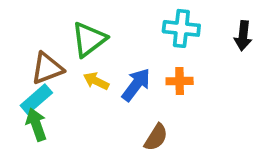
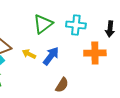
green triangle: (89, 39) -> (43, 24), moved
orange cross: (180, 81) -> (95, 53), moved, size x1.5

